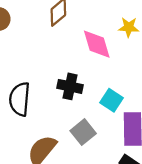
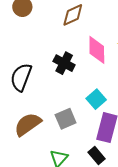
black cross: (70, 86) -> (64, 63), moved

